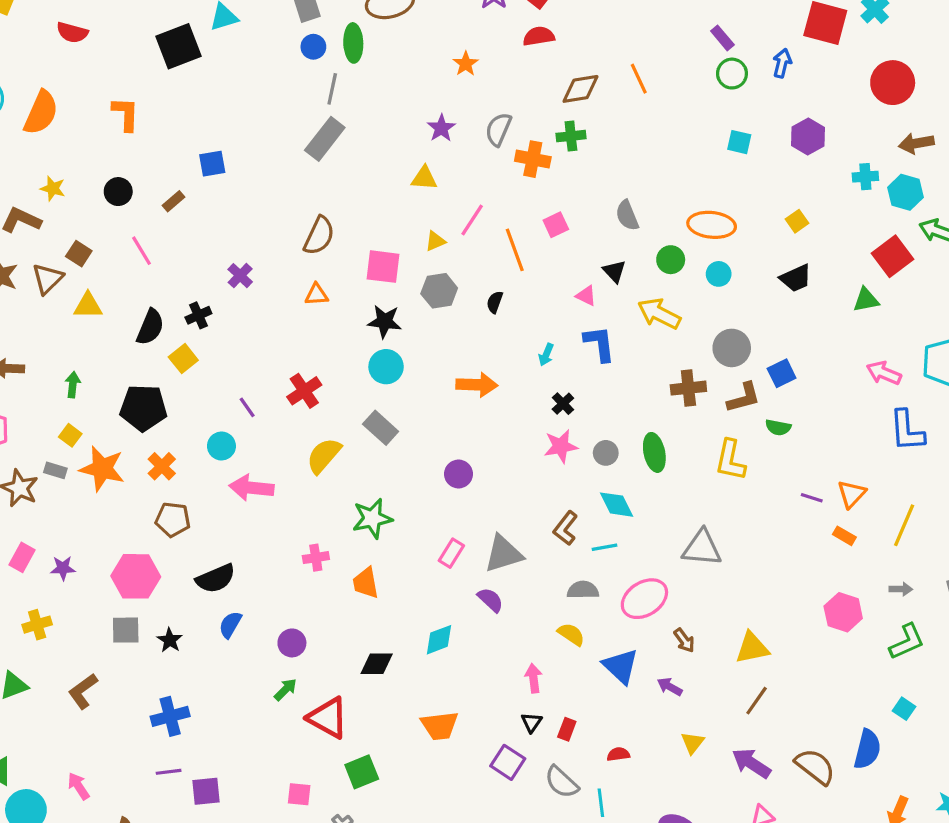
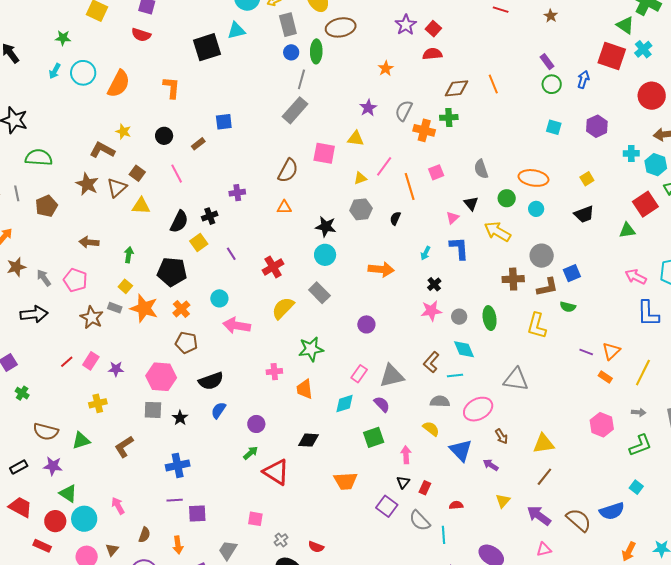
pink square: (383, 267) -> (324, 153), moved
purple cross: (240, 276) -> (237, 193), turned 35
pink triangle: (586, 296) -> (453, 218), turned 48
purple line: (247, 407) -> (231, 254), moved
cyan diamond: (439, 640) -> (345, 404), moved
blue semicircle: (867, 749) -> (612, 511), turned 55
green square: (362, 772) -> (374, 437), moved

